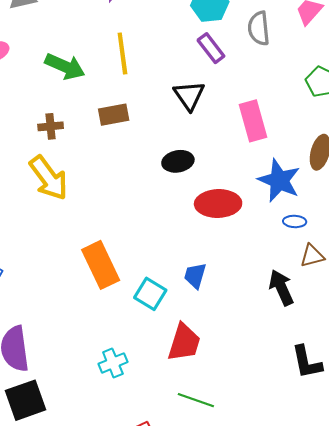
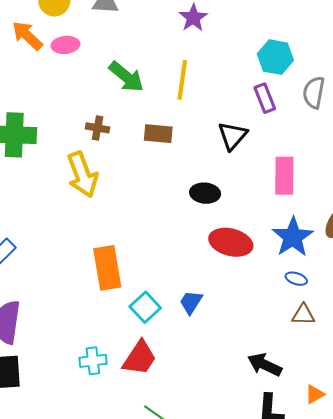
black arrow: (281, 288) -> (265, 365), moved, turned -56
red trapezoid: (184, 342) -> (140, 358), moved

